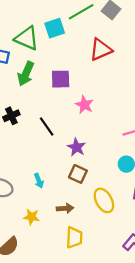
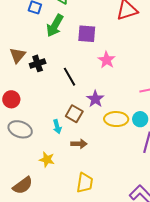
brown square: (78, 174) -> (74, 114), moved
yellow ellipse: (104, 200) -> (116, 119), moved, turned -65
brown arrow: (65, 208) -> (79, 144), moved

